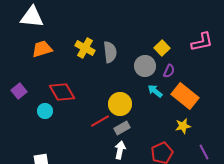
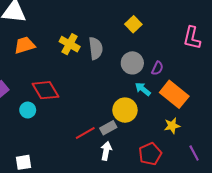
pink L-shape: (202, 42) -> (192, 38), turned 115
yellow square: (162, 48) -> (133, 24), moved
yellow circle: (120, 104) -> (125, 110), moved
red line: (100, 121) -> (85, 133), moved

